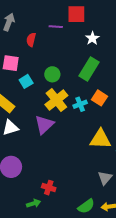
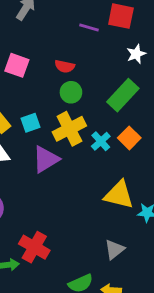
red semicircle: (31, 40) -> (65, 66), moved, turned -104
cyan square: (26, 81) -> (30, 123), moved
cyan cross: (80, 104) -> (101, 141), turned -32
red cross: (49, 188) -> (34, 247), size x1.5

